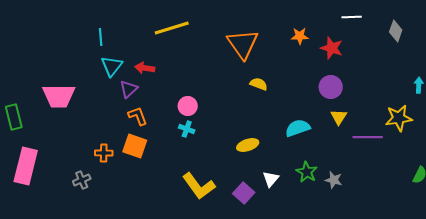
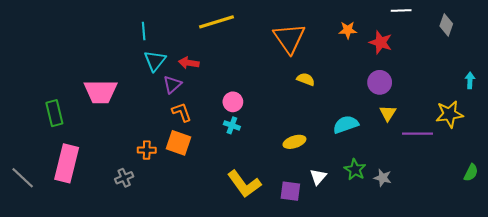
purple square: (244, 193) -> (290, 191), turned -35

